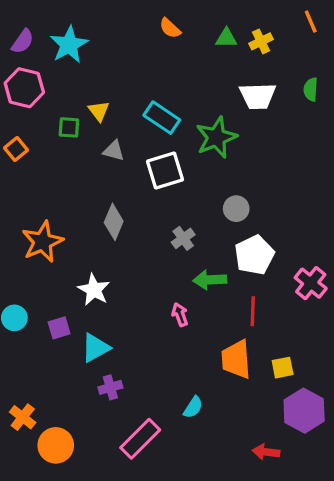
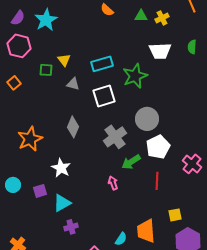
cyan rectangle: (162, 118) -> (102, 64), turned -50
gray circle: (236, 209) -> (147, 119), size x1.5
gray cross: (183, 238) -> (115, 137), size x1.6
green arrow: (210, 280) -> (131, 162), turned -30
orange trapezoid: (236, 359) -> (146, 231), moved

